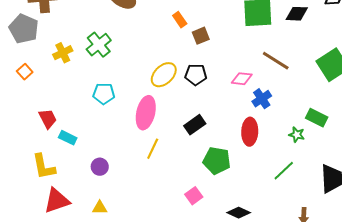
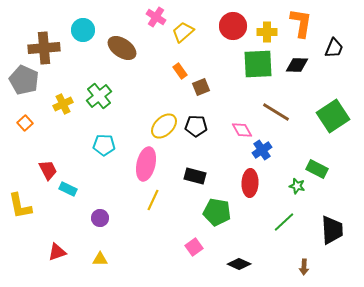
pink diamond: (242, 79) -> (242, 130), turned 55
black rectangle: (195, 125) -> (195, 176), turned 50
yellow L-shape: (44, 167) -> (20, 206), moved
red triangle: (57, 201) -> (57, 252), size x0.7

